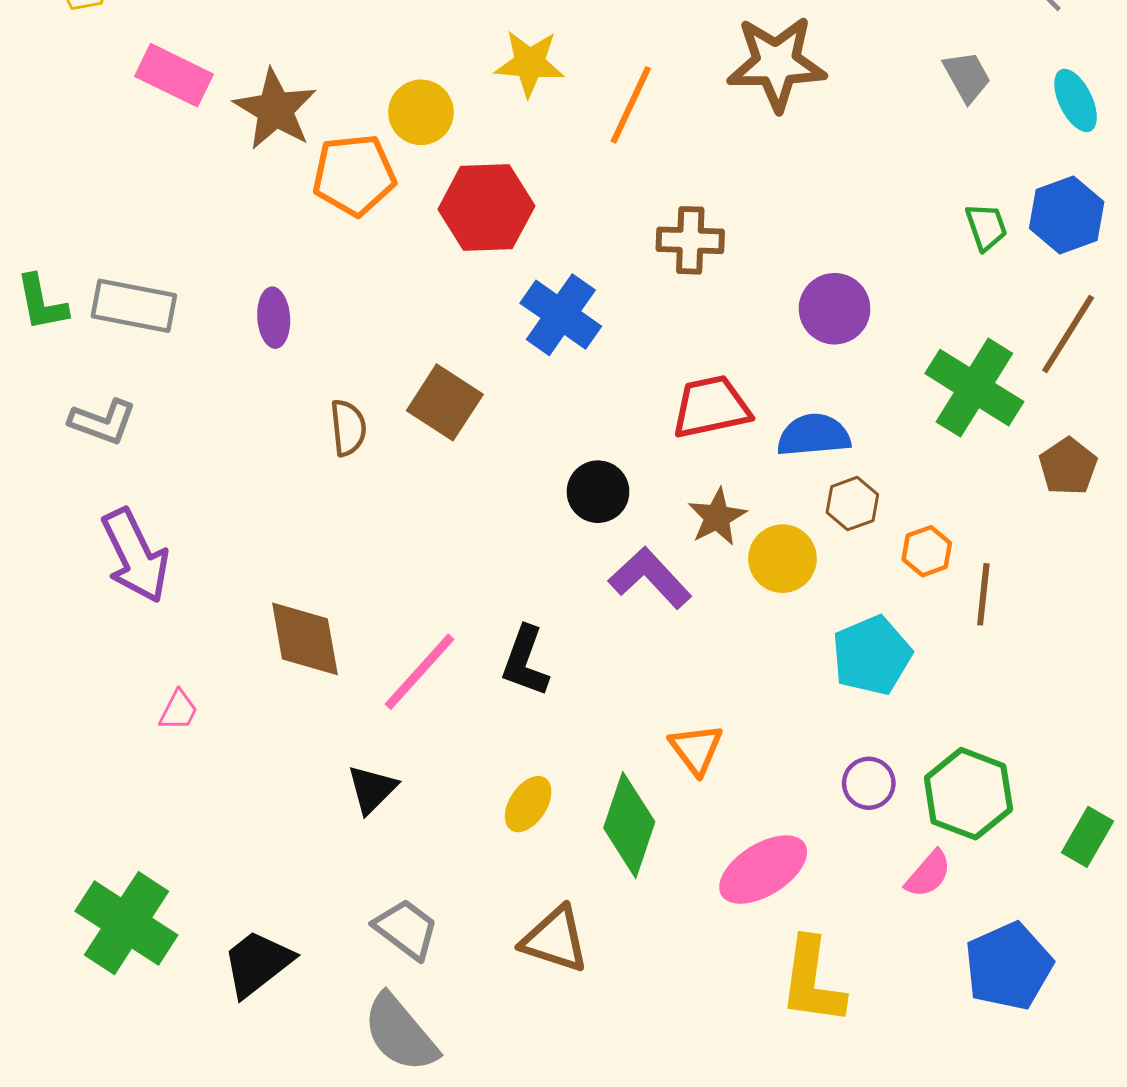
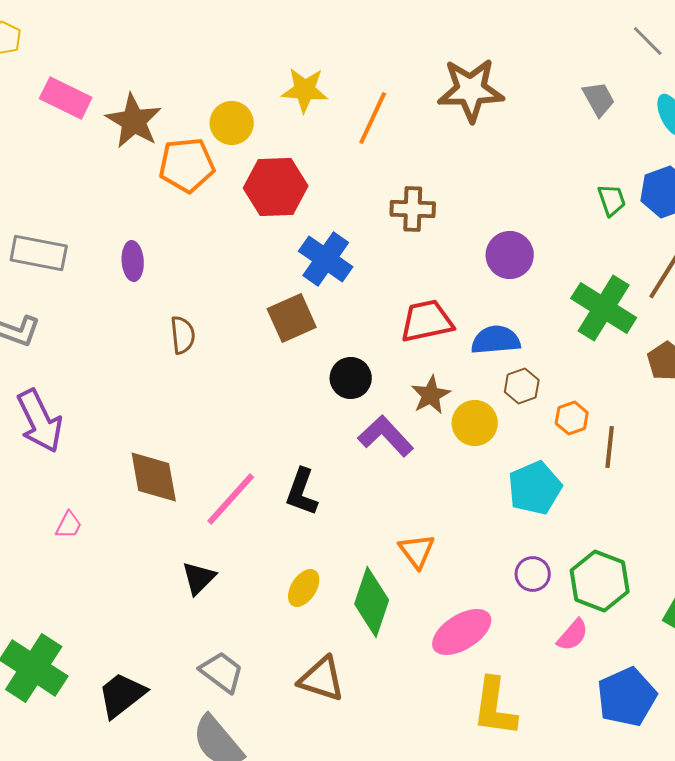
brown square: (445, 402) -> (292, 318), moved, turned 33

